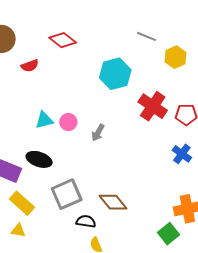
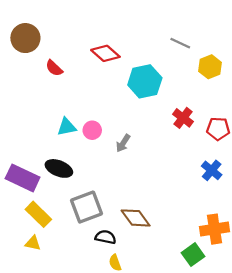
red diamond: (63, 40) -> (105, 53), moved
red semicircle: (30, 66) -> (54, 68), turned 60
red cross: (153, 106) -> (183, 118), size x0.7

